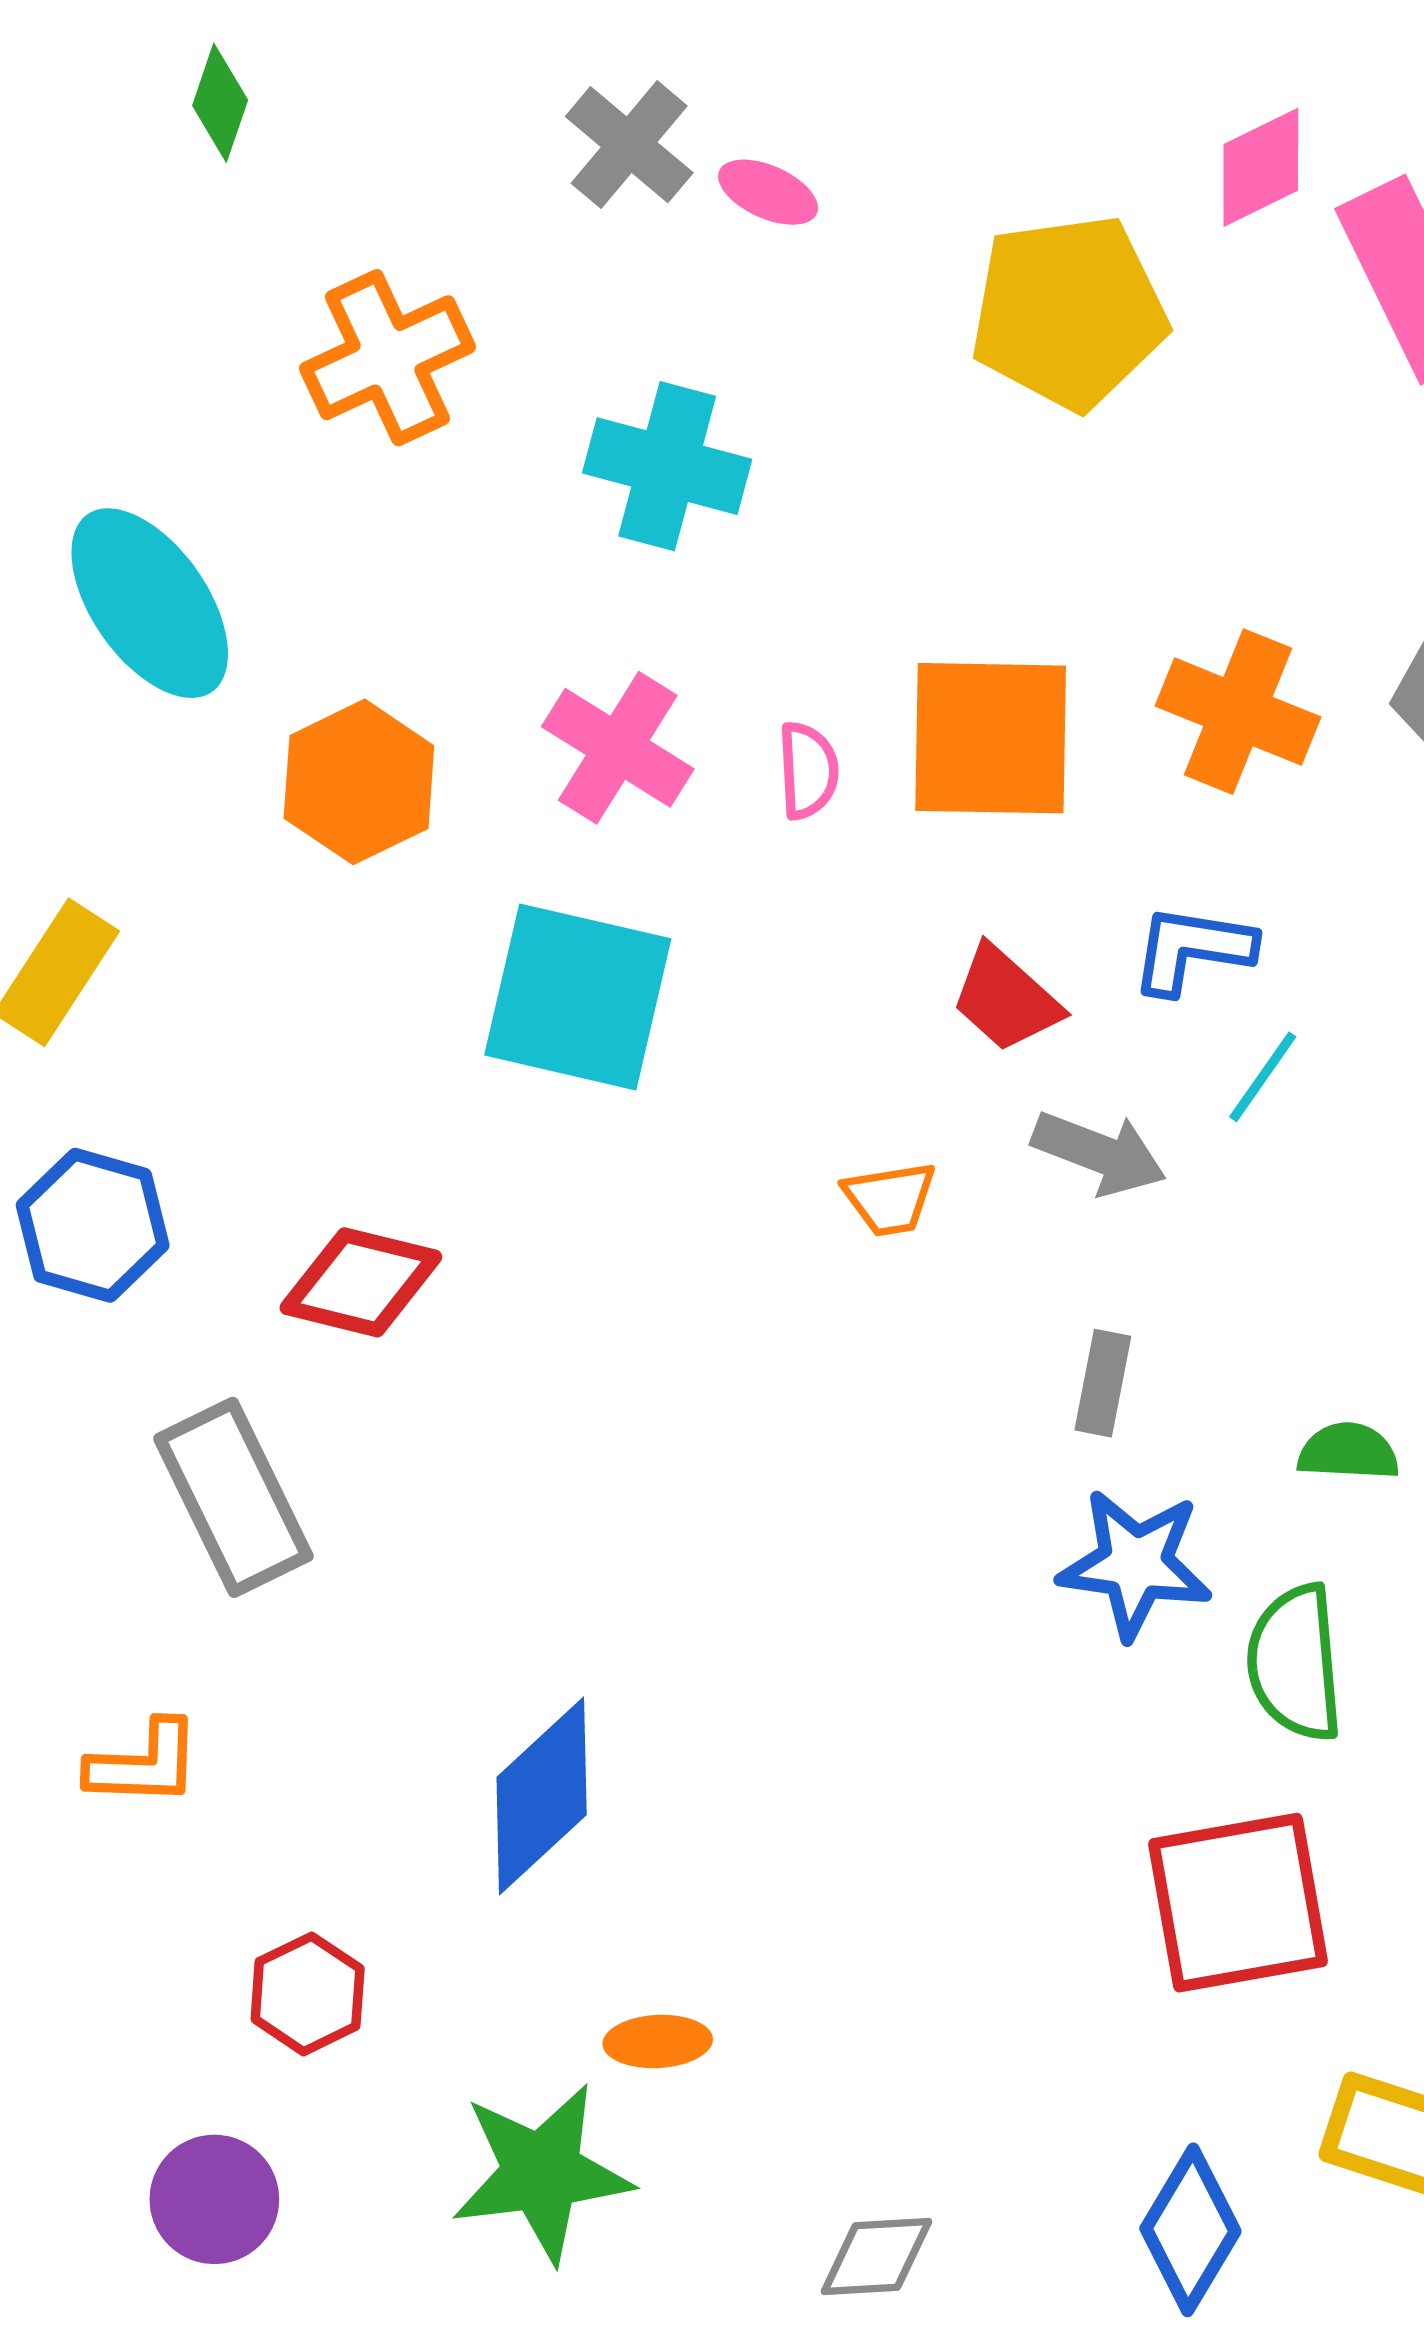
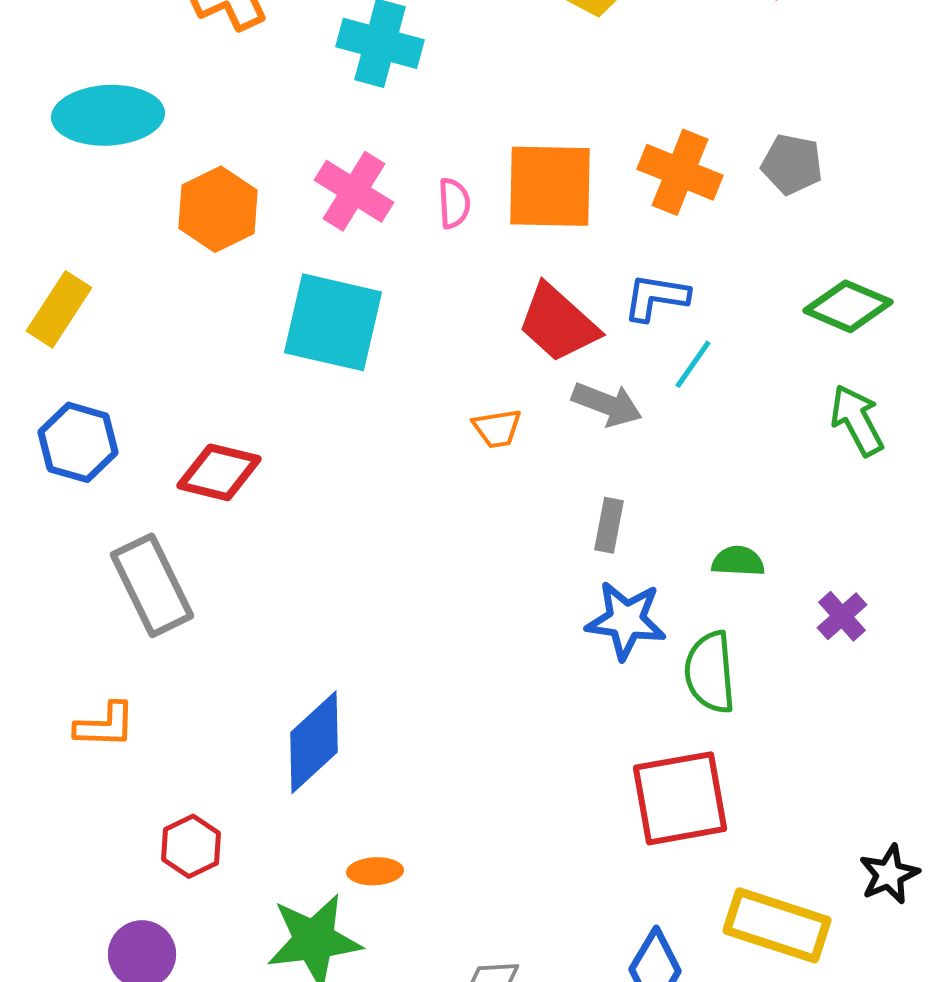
cyan ellipse: (150, 603) -> (108, 115), turned -58
red trapezoid: (1006, 999) -> (558, 323), size x1.4

